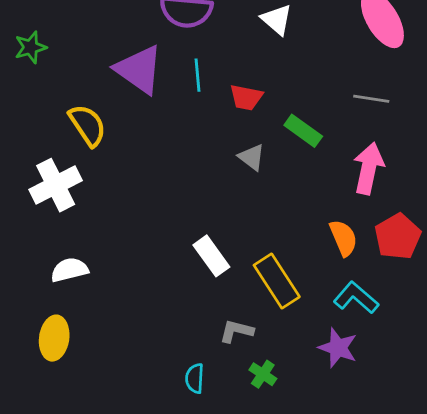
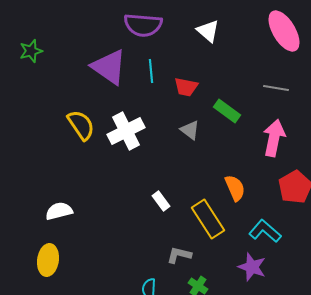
yellow semicircle: (88, 125) -> (81, 125), moved
white cross: (56, 185) -> (126, 131), moved
orange semicircle: (343, 238) -> (235, 188), moved
white rectangle: (211, 256) -> (161, 201), size x0.7

